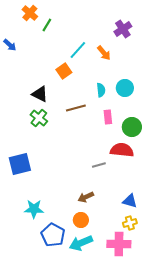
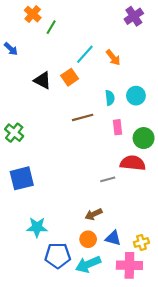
purple cross: (123, 29) -> (134, 16), moved
black triangle: (40, 94) -> (42, 80), moved
green cross: (39, 118) -> (14, 133), moved
blue triangle: (130, 201) -> (113, 238), moved
blue pentagon: (53, 235) -> (58, 256), turned -30

